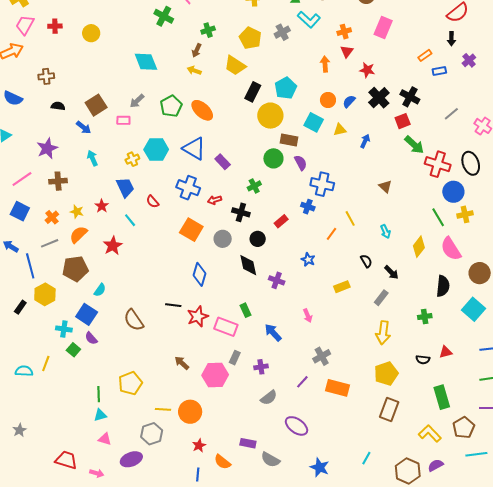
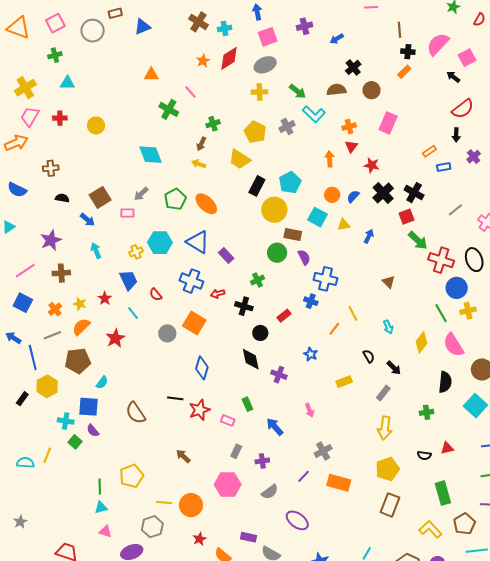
gray circle: (223, 239) -> (167, 333), moved
blue square: (87, 314) -> (88, 407), turned -30
pink rectangle: (226, 327) -> (228, 420), size x0.6
pink hexagon: (215, 375) -> (228, 484), moved

